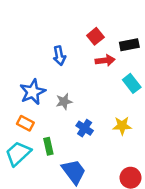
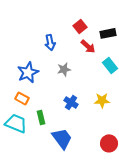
red arrow: (105, 60) -> (88, 46), turned 49
gray star: (64, 102) -> (64, 69), moved
cyan trapezoid: (18, 154) -> (16, 123), turned 65

